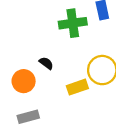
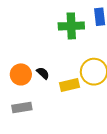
black semicircle: (46, 63) -> (43, 73), moved

